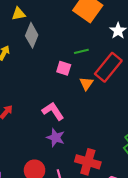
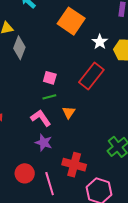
green line: (81, 51) -> (49, 97), moved
orange triangle: (86, 84) -> (69, 112), moved

